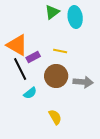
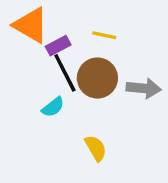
black line: (20, 69) -> (65, 73), moved

